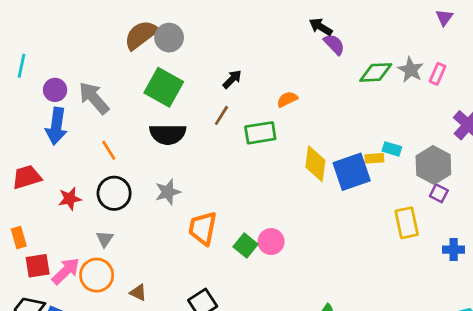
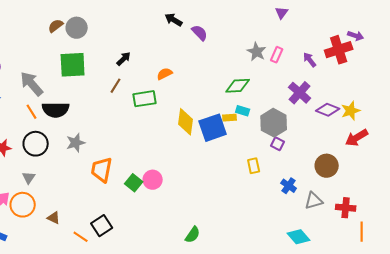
black arrow: (321, 27) -> (174, 20), moved
brown semicircle: (141, 35) -> (56, 26), size x0.6
green diamond: (376, 72) -> (238, 86), moved
green square: (164, 87) -> (73, 65), turned -32
gray arrow: (94, 98) -> (32, 84), moved
black semicircle: (168, 134) -> (56, 110), moved
yellow rectangle: (407, 223) -> (254, 166), size x0.7
blue cross: (454, 250) -> (289, 186), turned 35

